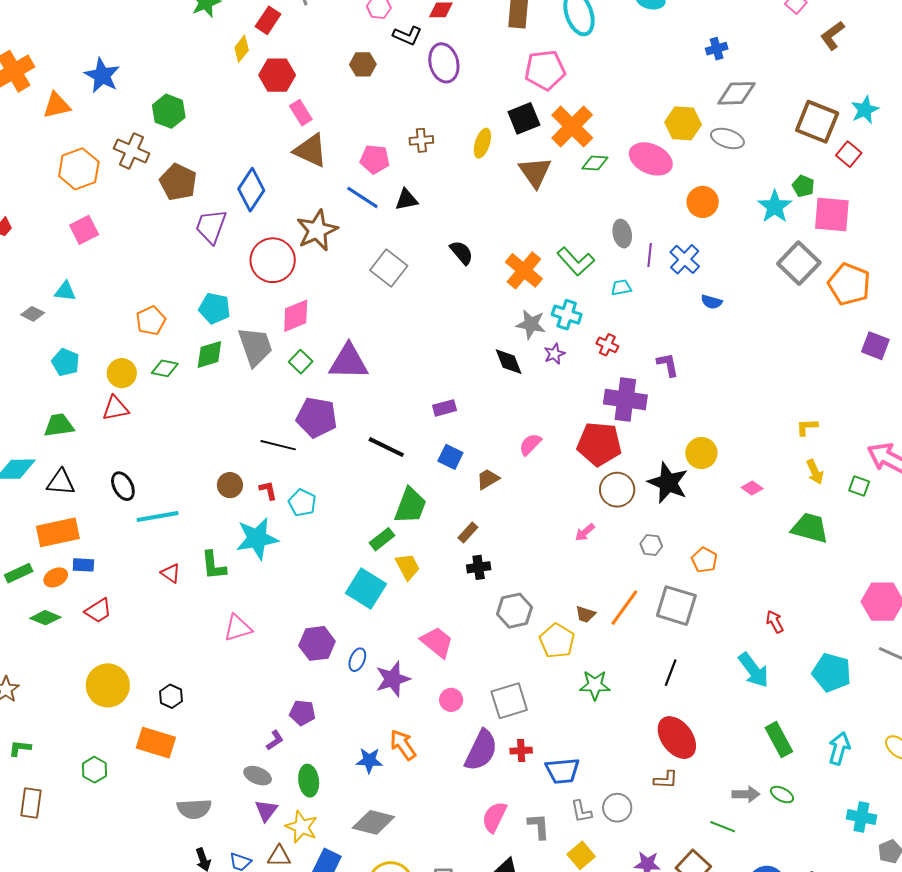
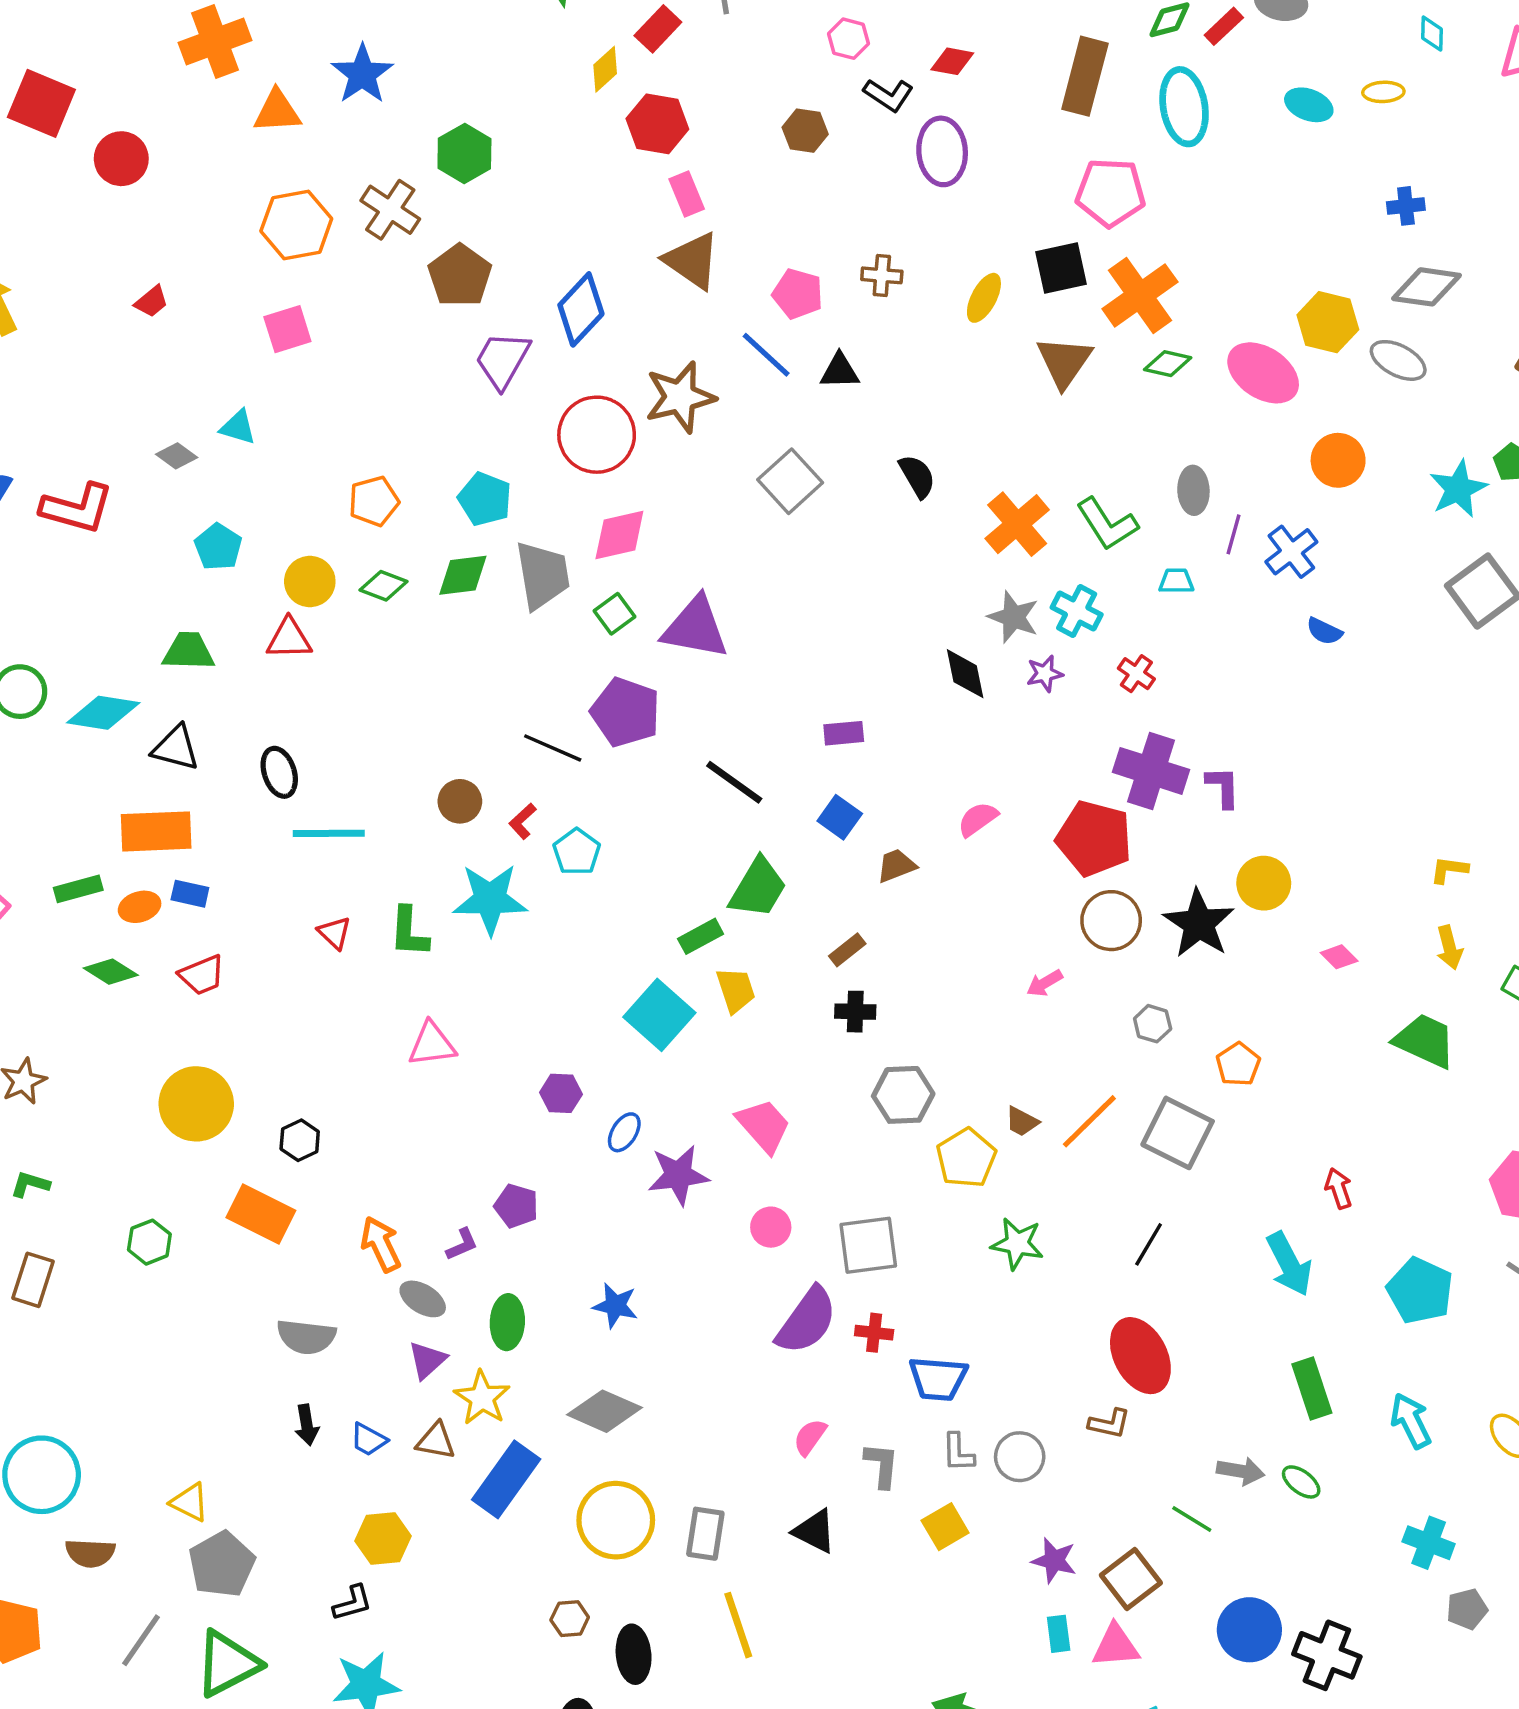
purple L-shape: (668, 365) -> (1223, 787), moved
red L-shape: (268, 490) -> (523, 821), turned -130
purple hexagon: (317, 643) -> (561, 1093), size x0.7
orange arrow: (403, 745) -> (381, 1244), moved
cyan arrow: (839, 748) -> (1411, 1421), turned -52
pink semicircle: (494, 817) -> (810, 1437), size x0.7

